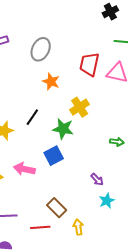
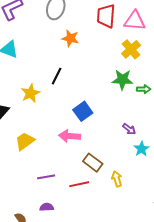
yellow cross: (80, 107) -> (131, 49), moved
green star: (63, 129) -> (122, 80), moved
pink arrow: (24, 169) -> (70, 136), moved

